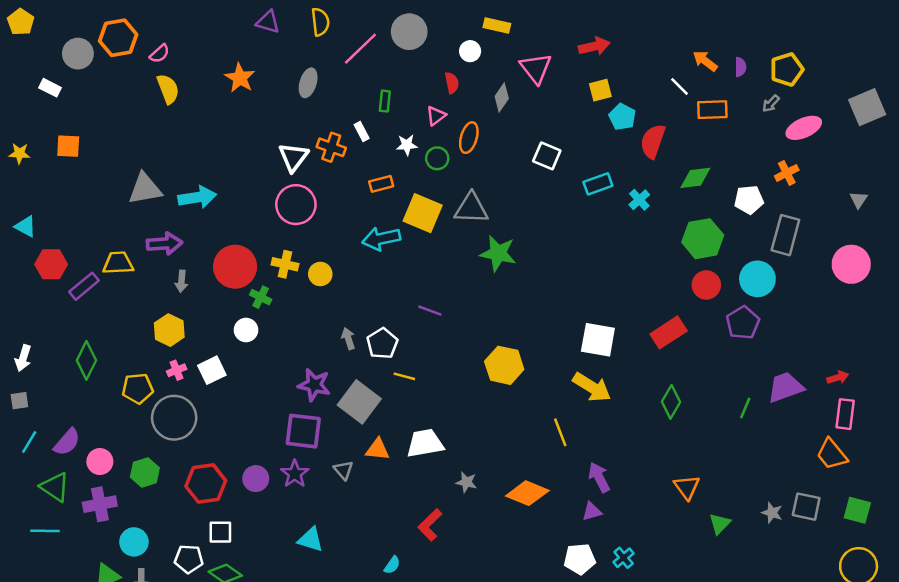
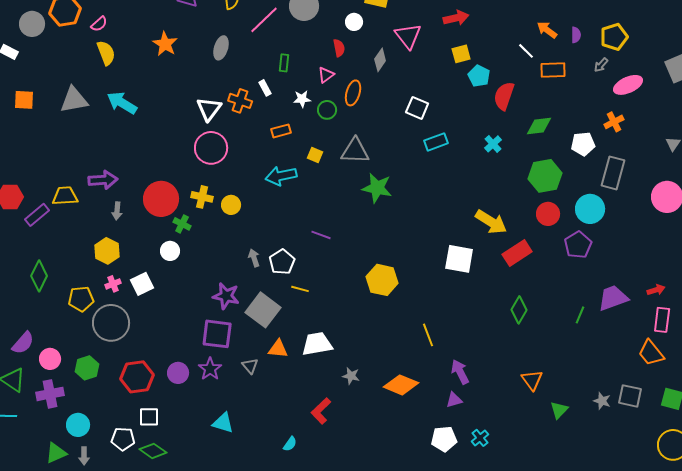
cyan rectangle: (598, 184) -> (436, 142), moved
gray triangle: (145, 189) -> (74, 100), moved
cyan arrow: (197, 197) -> (122, 103), moved, turned -140
yellow square: (423, 213) -> (315, 155), size x0.5
yellow arrow: (592, 387) -> (491, 222), moved

